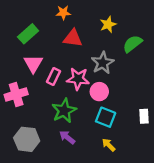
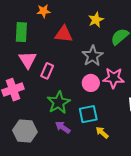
orange star: (63, 13) -> (43, 11), moved
green rectangle: (28, 34) -> (21, 32), turned -42
pink star: (78, 79) -> (114, 78), moved
cyan square: (106, 117) -> (88, 114), moved, turned -30

